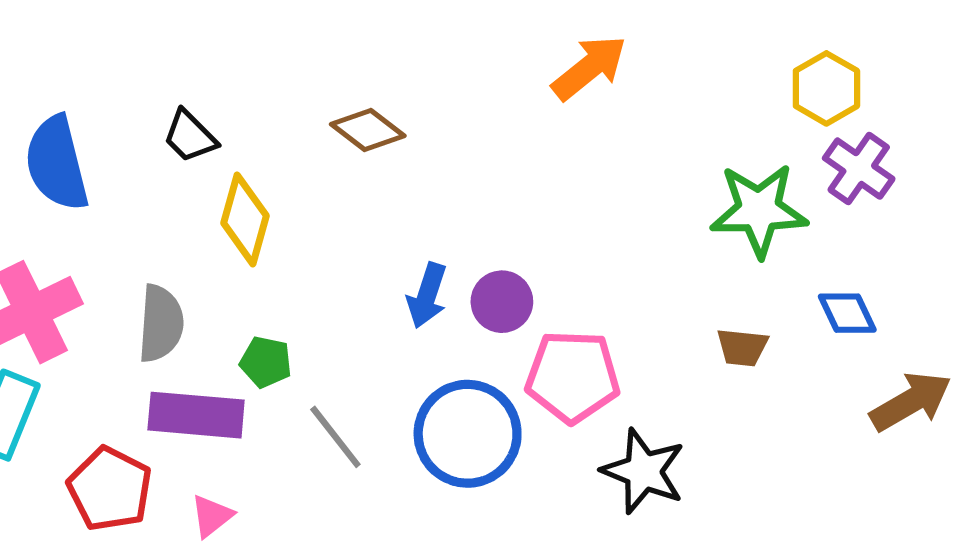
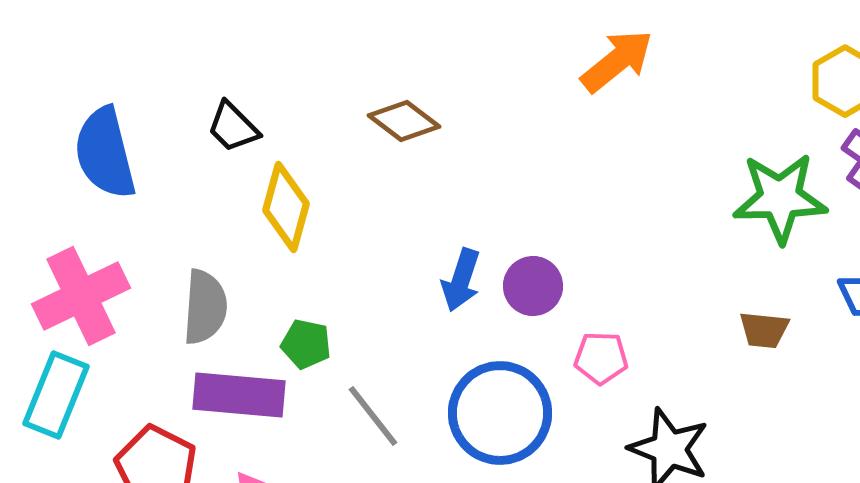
pink pentagon: (573, 377) -> (601, 358), size x0.6

